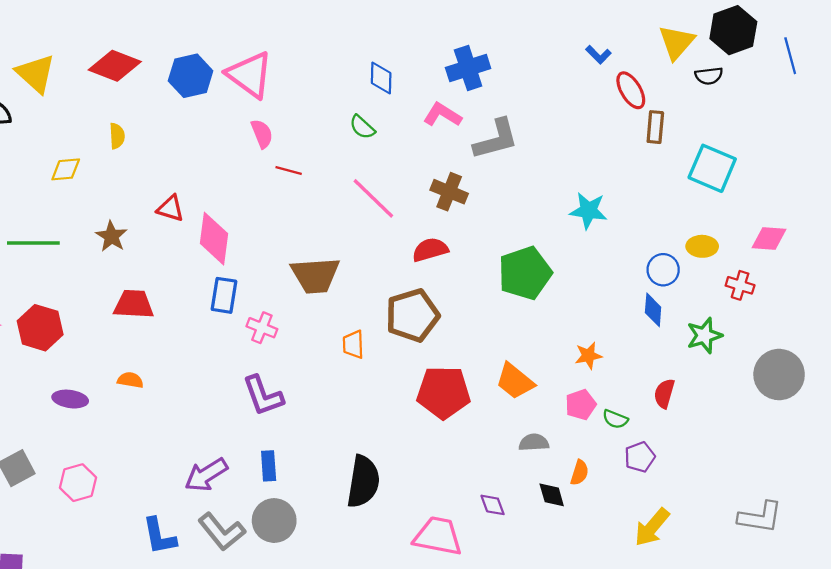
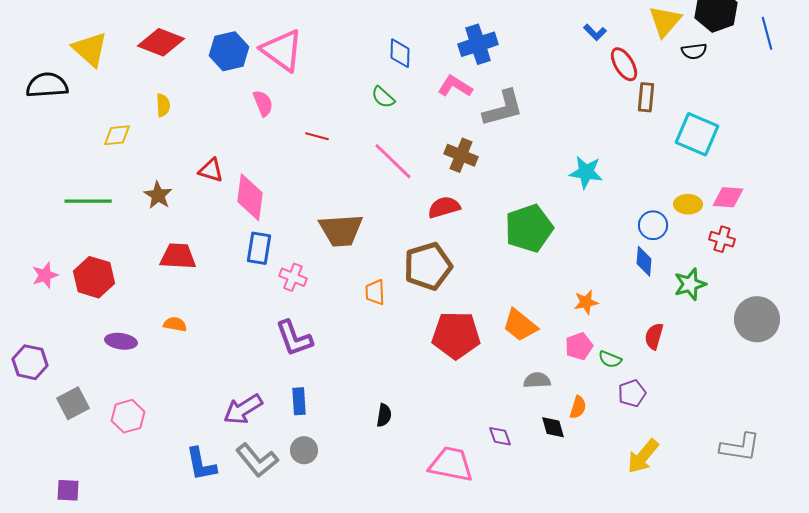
pink semicircle: (262, 134) -> (263, 103), moved
pink diamond: (769, 239) -> (728, 197), moved
black semicircle: (363, 482) -> (384, 415), size x0.5
gray circle: (274, 521) -> (304, 450), size x0.7

